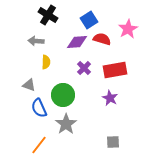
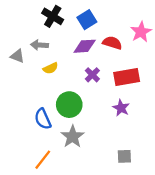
blue square: (89, 20) -> (87, 20), moved
yellow semicircle: (46, 62) -> (50, 68), turned 64
gray triangle: (29, 85) -> (17, 56), moved

